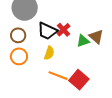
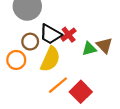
brown circle: (18, 35) -> (30, 42), moved
yellow semicircle: (49, 53) -> (50, 59), size x1.6
orange line: (58, 76) -> (58, 85), turned -66

